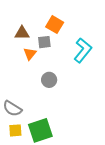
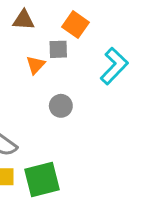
brown triangle: (22, 33) -> (24, 20), moved

